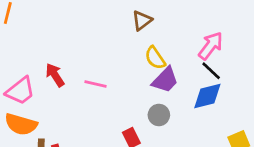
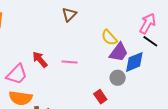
brown triangle: (142, 20) -> (69, 14), moved
blue diamond: (207, 96) -> (134, 62), moved

